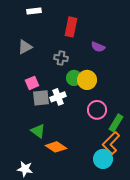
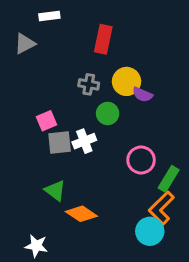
gray triangle: (25, 47) -> (25, 44), moved
purple semicircle: (98, 47) -> (143, 95), moved
yellow circle: (87, 80) -> (127, 81), moved

